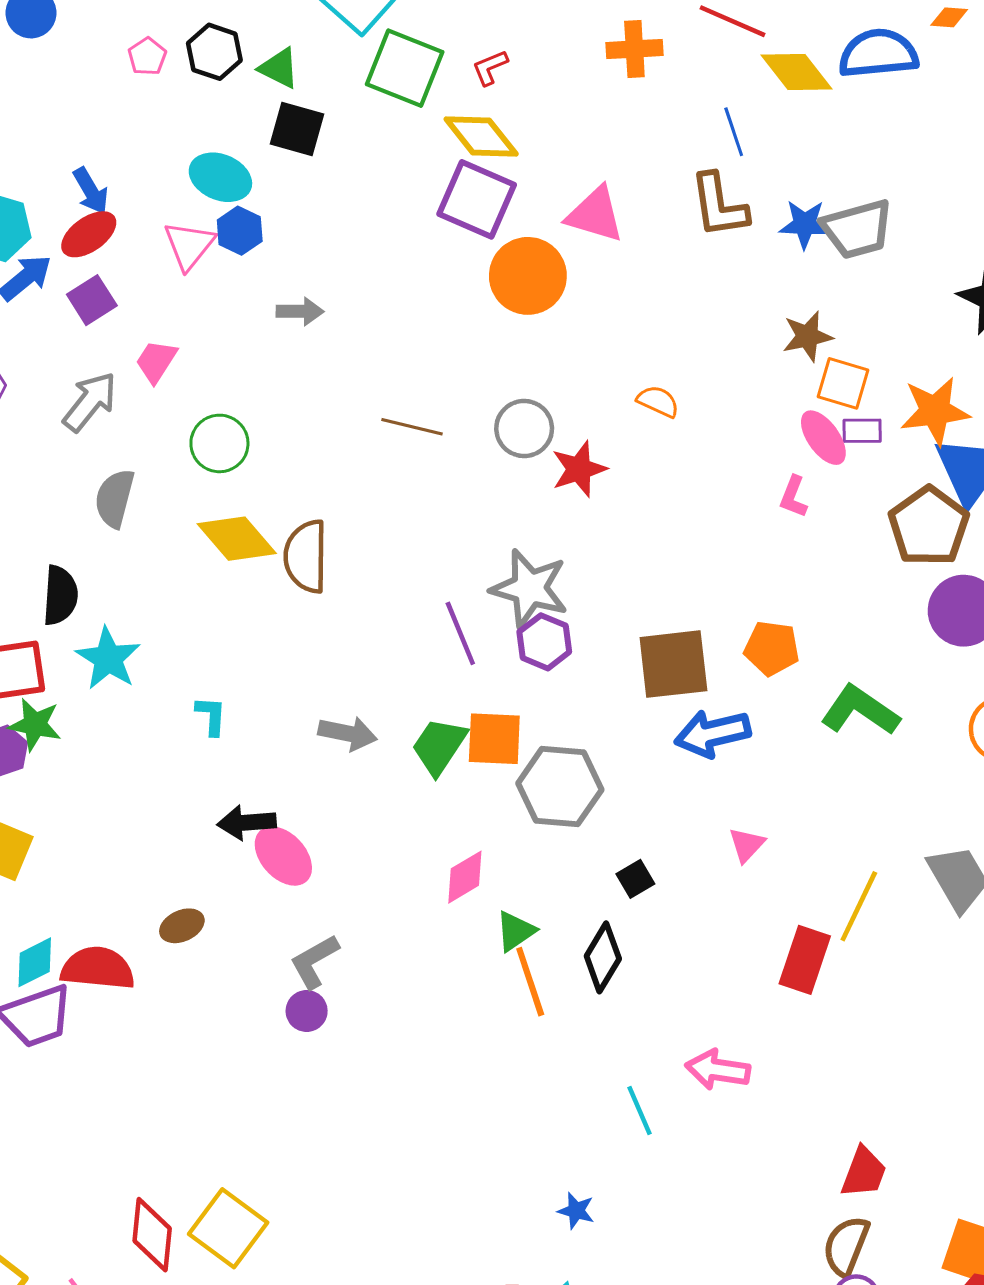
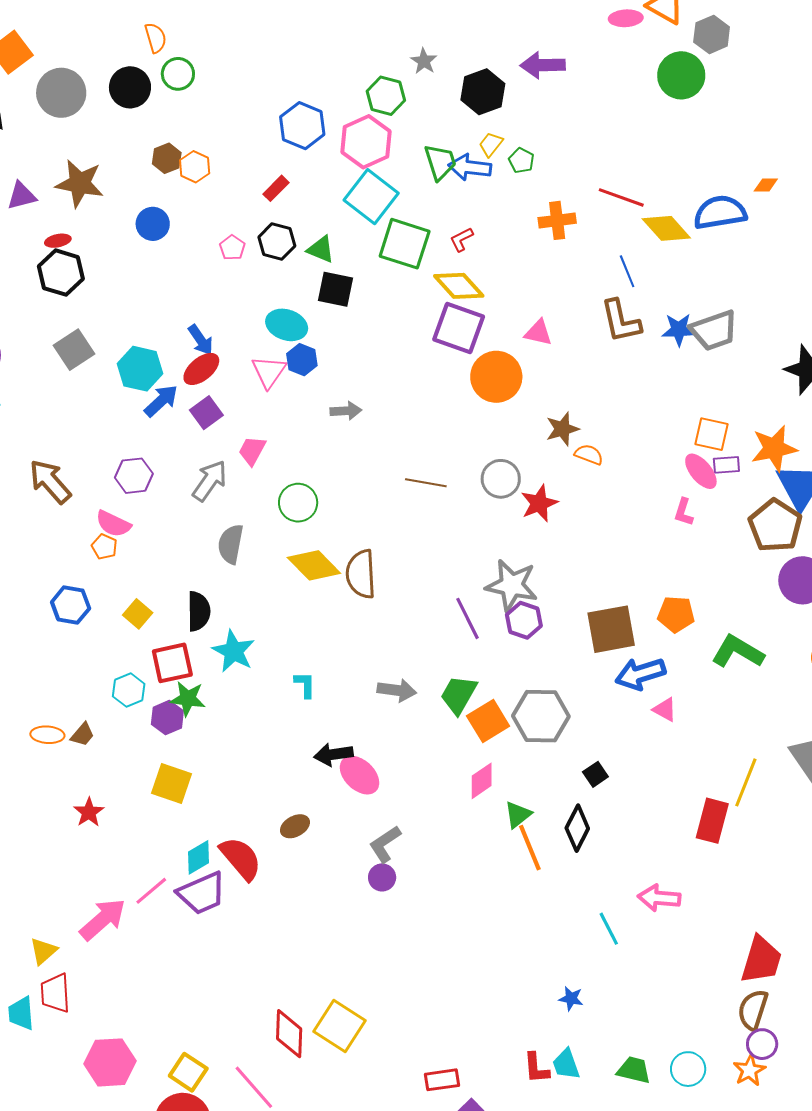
pink triangle: (595, 214) -> (538, 333), size x0.7
brown star: (807, 336) -> (562, 429), moved
orange square: (494, 739) -> (488, 721), moved, turned -30
pink triangle: (747, 845) -> (665, 710), moved, turned -40
red semicircle: (98, 968) -> (241, 858), turned 48
red trapezoid: (864, 1172) -> (761, 960), size x1.4

